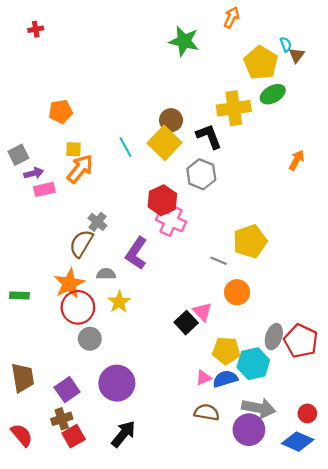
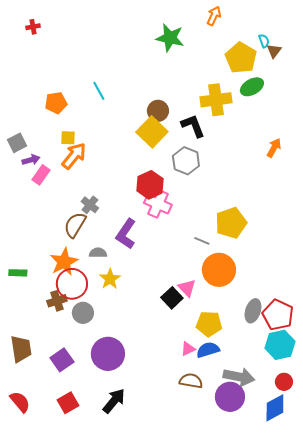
cyan line: (126, 147) -> (99, 91), moved
pink rectangle: (44, 189) -> (41, 175), turned -42
orange circle: (237, 292) -> (219, 270), size x1.4
cyan hexagon: (253, 364) -> (280, 345), moved
brown cross: (62, 419) -> (57, 301), moved
blue diamond: (298, 442) -> (275, 408), turned -52

